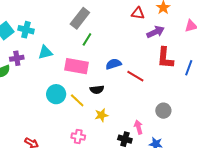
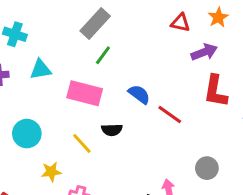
blue semicircle: (114, 64) -> (139, 94), turned 49
cyan circle: (56, 94) -> (27, 134), moved
yellow star: (101, 115) -> (51, 172), moved

